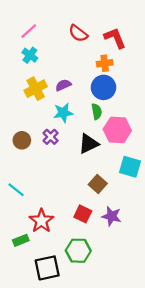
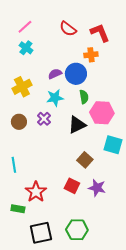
blue circle: (104, 87) -> (76, 74), moved
yellow cross: (36, 89) -> (22, 87), moved
cyan line: (16, 190) -> (14, 165), turned 42
green rectangle: (21, 240) -> (18, 209), turned 32
green hexagon: (78, 251) -> (77, 230), moved

